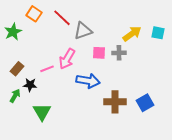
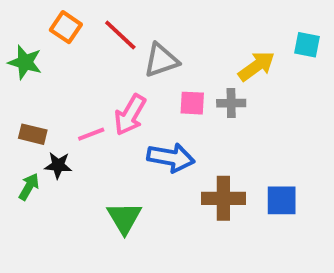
green star: (13, 32) -> (25, 62), turned -30
cyan square: (158, 33) -> (307, 45), moved
brown rectangle: (17, 69) -> (33, 134), turned 64
blue square: (145, 103) -> (282, 200), turned 30
green triangle: (42, 112) -> (124, 218), moved

